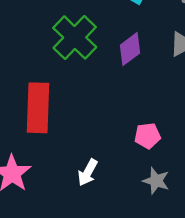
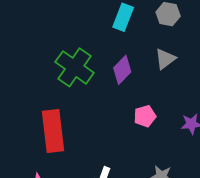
pink pentagon: (147, 136) -> (145, 116), moved

